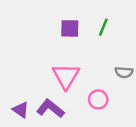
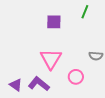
green line: (103, 27) -> (85, 12), moved

